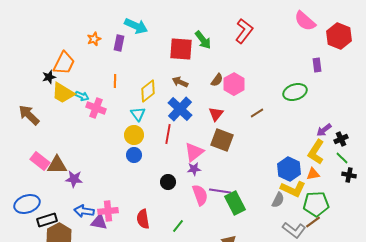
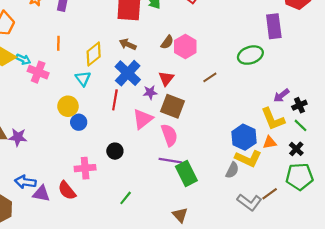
purple rectangle: (317, 65) -> (274, 26), size x1.6
yellow circle: (134, 135) -> (68, 106), moved
yellow L-shape: (316, 152) -> (273, 119), turned -55
purple star: (194, 169) -> (150, 92), moved
black cross: (349, 175) -> (296, 149), moved, turned 32
purple star: (74, 179) -> (18, 137), moved
pink semicircle: (200, 195) -> (169, 135), moved
green pentagon: (316, 204) -> (299, 177), moved
pink cross: (108, 211) -> (85, 168), moved
red semicircle: (143, 219) -> (67, 190), moved, turned -30

